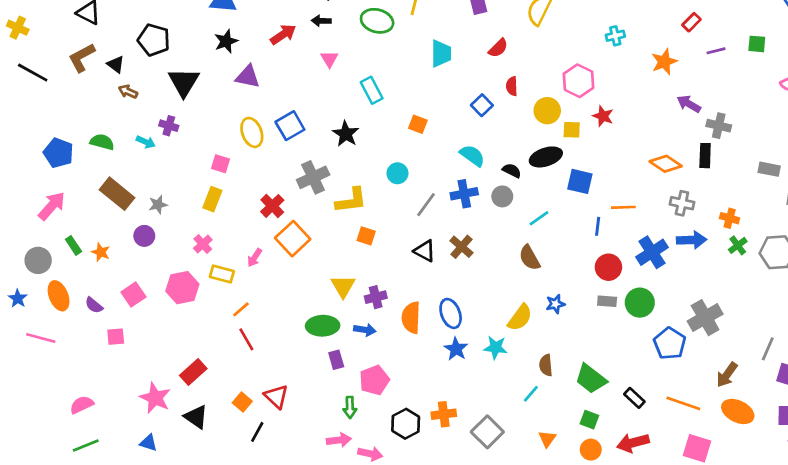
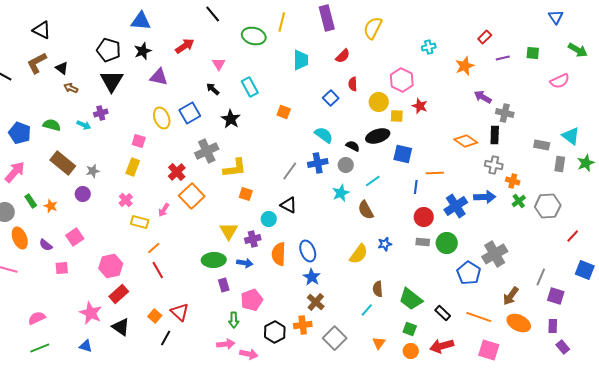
black arrow: (321, 21) -> (213, 89), moved, turned 40
black pentagon: (154, 40) -> (109, 50), moved
purple cross: (169, 126) -> (101, 113), turned -32
cyan circle: (397, 173) -> (269, 219), moved
gray cross: (682, 203) -> (494, 165), moved
brown cross: (461, 247) -> (316, 302), moved
pink hexagon: (182, 288) -> (111, 266), moved
cyan star: (495, 348) -> (341, 193), moved, turned -30

